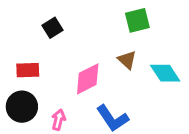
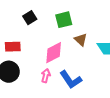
green square: (137, 20) -> (64, 20), moved
pink arrow: (58, 120) -> (46, 76), moved

